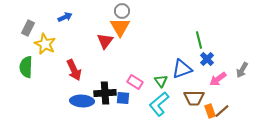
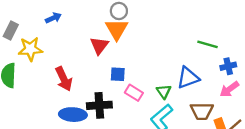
green line: (199, 40) -> (208, 44), turned -60
yellow star: (45, 44) -> (30, 49), turned -30
blue cross: (207, 59) -> (228, 66), moved, turned 32
blue square: (123, 98) -> (118, 74), moved

